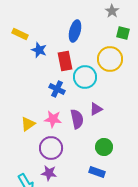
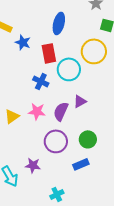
purple semicircle: (77, 119) -> (61, 111), turned -144
purple circle: (51, 148) -> (56, 141), moved
blue rectangle: (97, 172) -> (81, 164), turned -42

